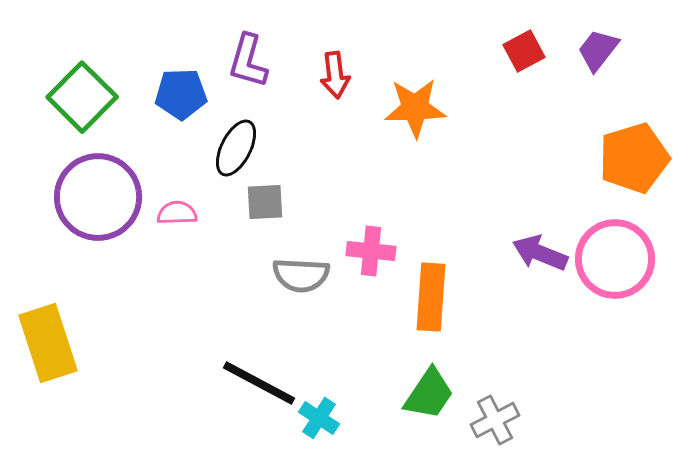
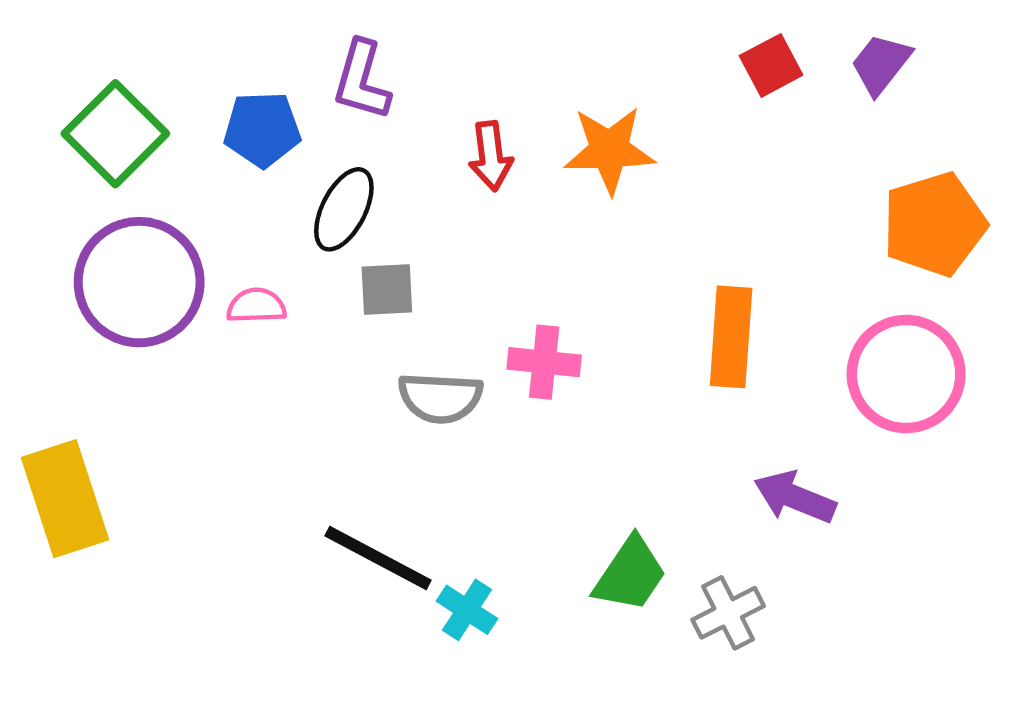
red arrow: (335, 75) -> (491, 156), moved
purple arrow: (540, 253) -> (795, 497), moved
orange rectangle: (431, 297) -> (731, 337), moved

